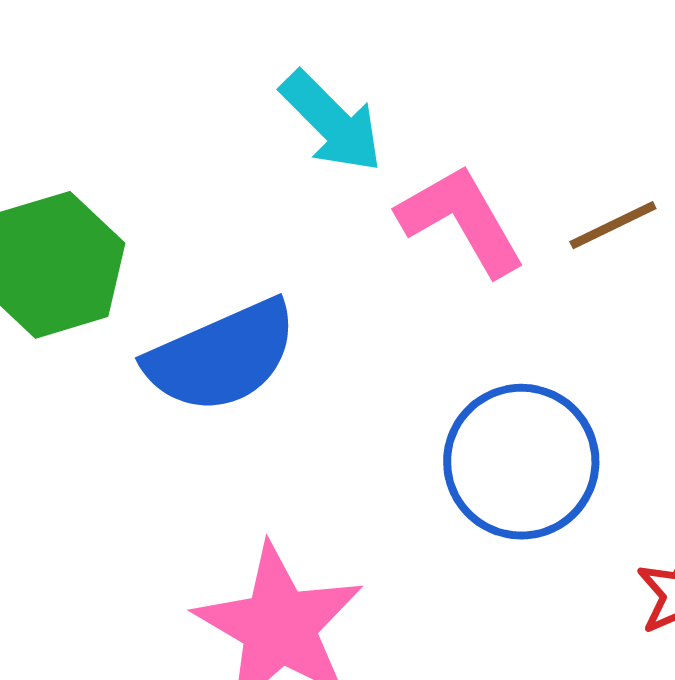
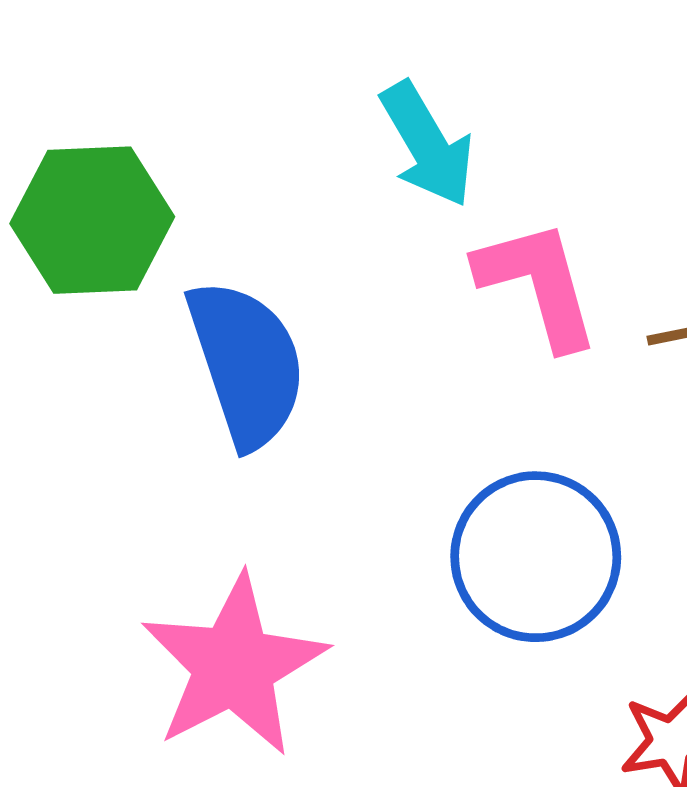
blue semicircle: (222, 356) -> (247, 363), turned -99

